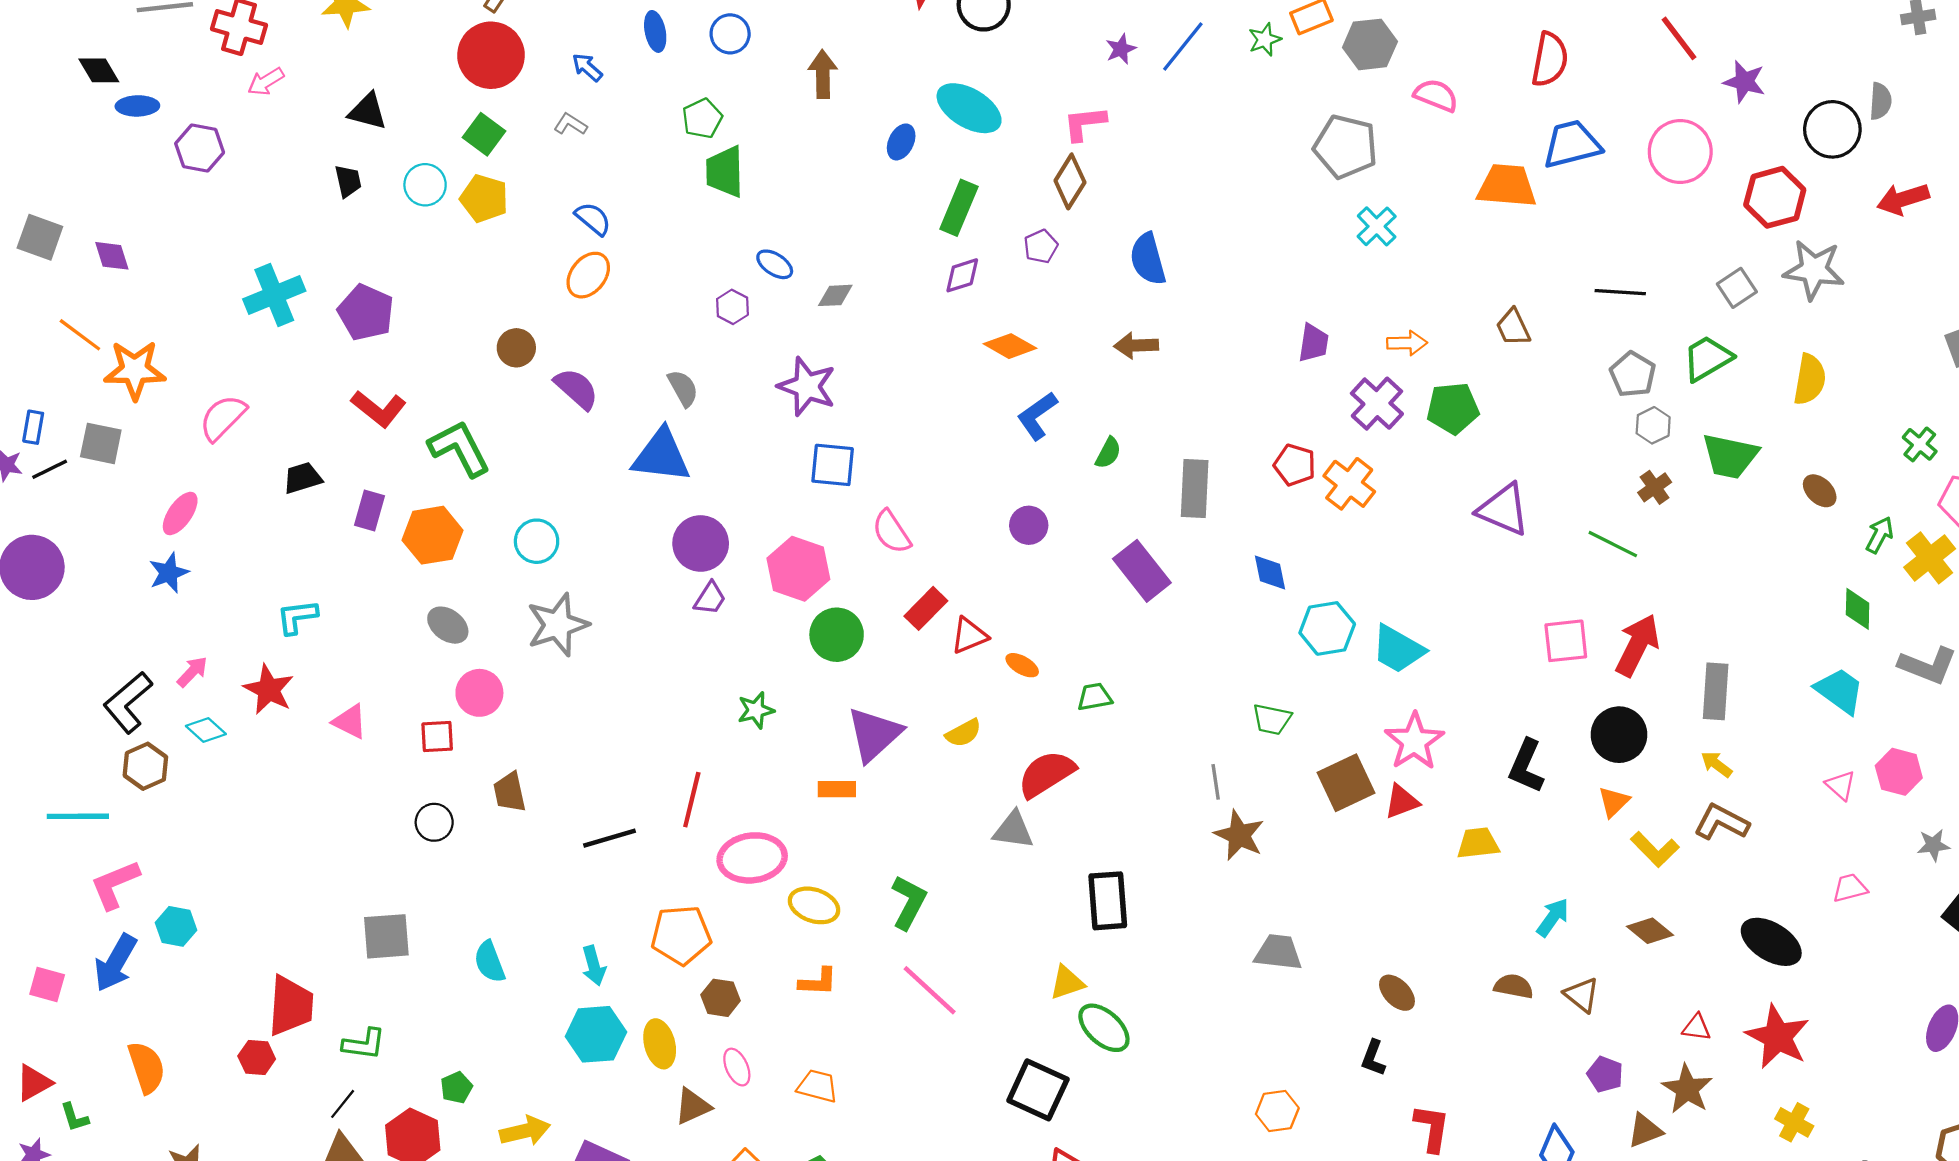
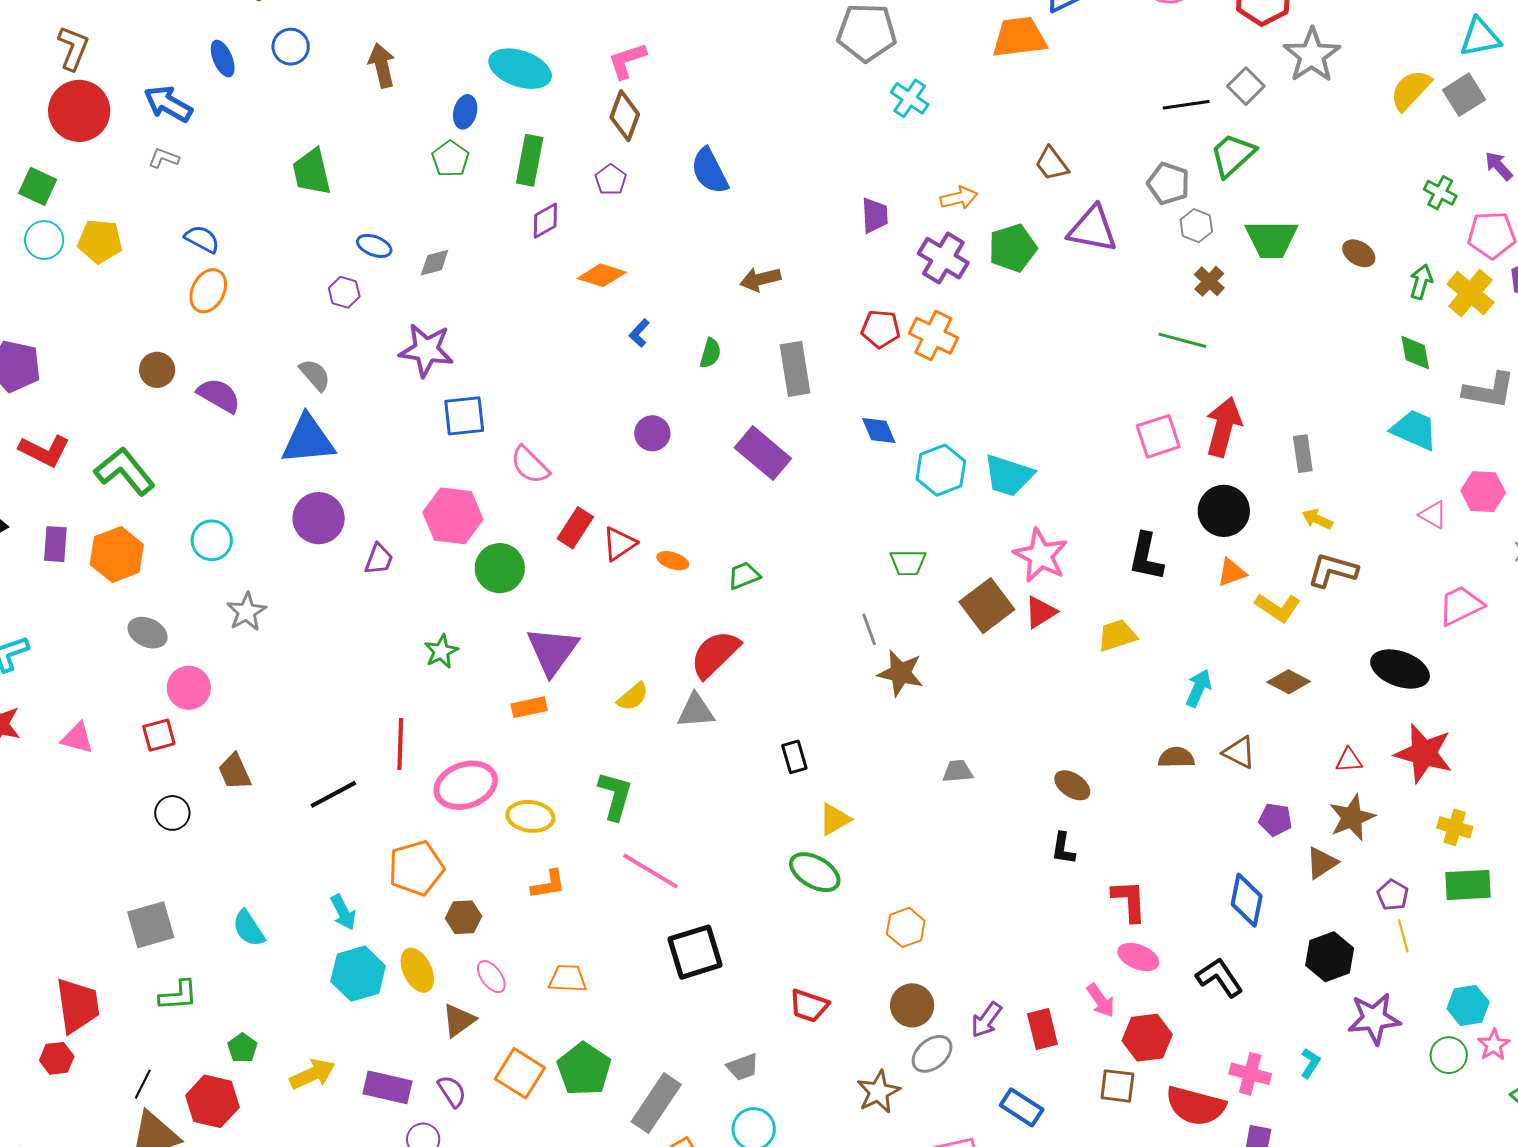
blue arrow: (587, 67) -> (168, 104), size x1.6
green pentagon: (702, 118) -> (450, 159), moved
green square: (484, 134) -> (38, 186), moved
gray star: (1814, 270) -> (1312, 55), turned -30
black line: (1620, 292) -> (1186, 105), moved
brown arrow: (1136, 345) -> (760, 279), moved
yellow semicircle: (1810, 379) -> (1411, 90), moved, turned -135
blue L-shape: (1037, 416) -> (639, 333), size x0.6
purple triangle: (1503, 510) -> (1093, 229), moved
purple circle: (701, 543) -> (319, 518), moved
gray star: (558, 625) -> (246, 612), size x0.7
gray rectangle: (1716, 691) -> (1303, 454), size x0.7
yellow semicircle: (963, 733) -> (633, 697), moved
orange triangle: (1614, 802) -> (1232, 572), turned 36
pink trapezoid: (1850, 888) -> (1461, 606), size x1.4
black rectangle: (1108, 901) -> (794, 757), size x0.6
gray trapezoid: (1278, 952) -> (958, 771), size x0.7
yellow triangle: (1067, 983) -> (835, 819), moved
green L-shape: (364, 1044) -> (178, 995), moved
brown star: (1687, 1089) -> (1352, 817), turned 30
black square: (1038, 1090) -> (695, 952), moved, turned -30
orange hexagon: (1277, 1111) -> (906, 927), moved

